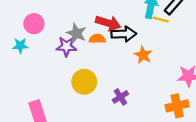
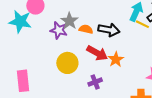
red arrow: (108, 23) -> (97, 53), moved
cyan star: (20, 46) -> (20, 21), size x1.6
orange star: (143, 55) -> (116, 59), moved

